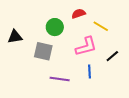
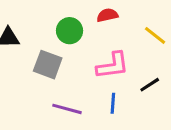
yellow line: (101, 26) -> (155, 35), moved

